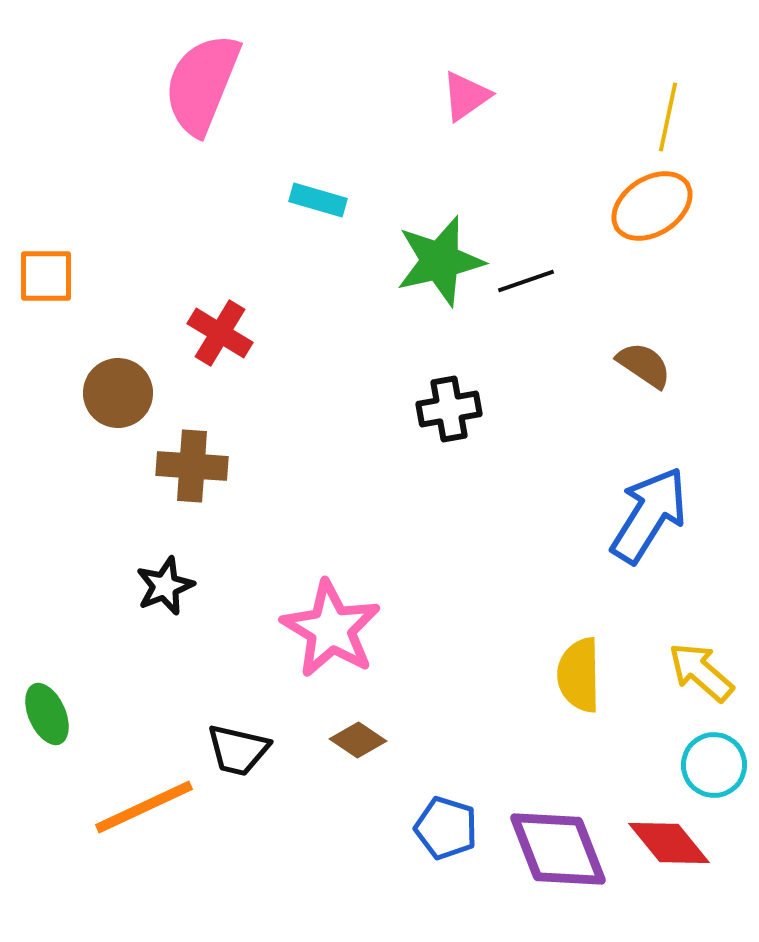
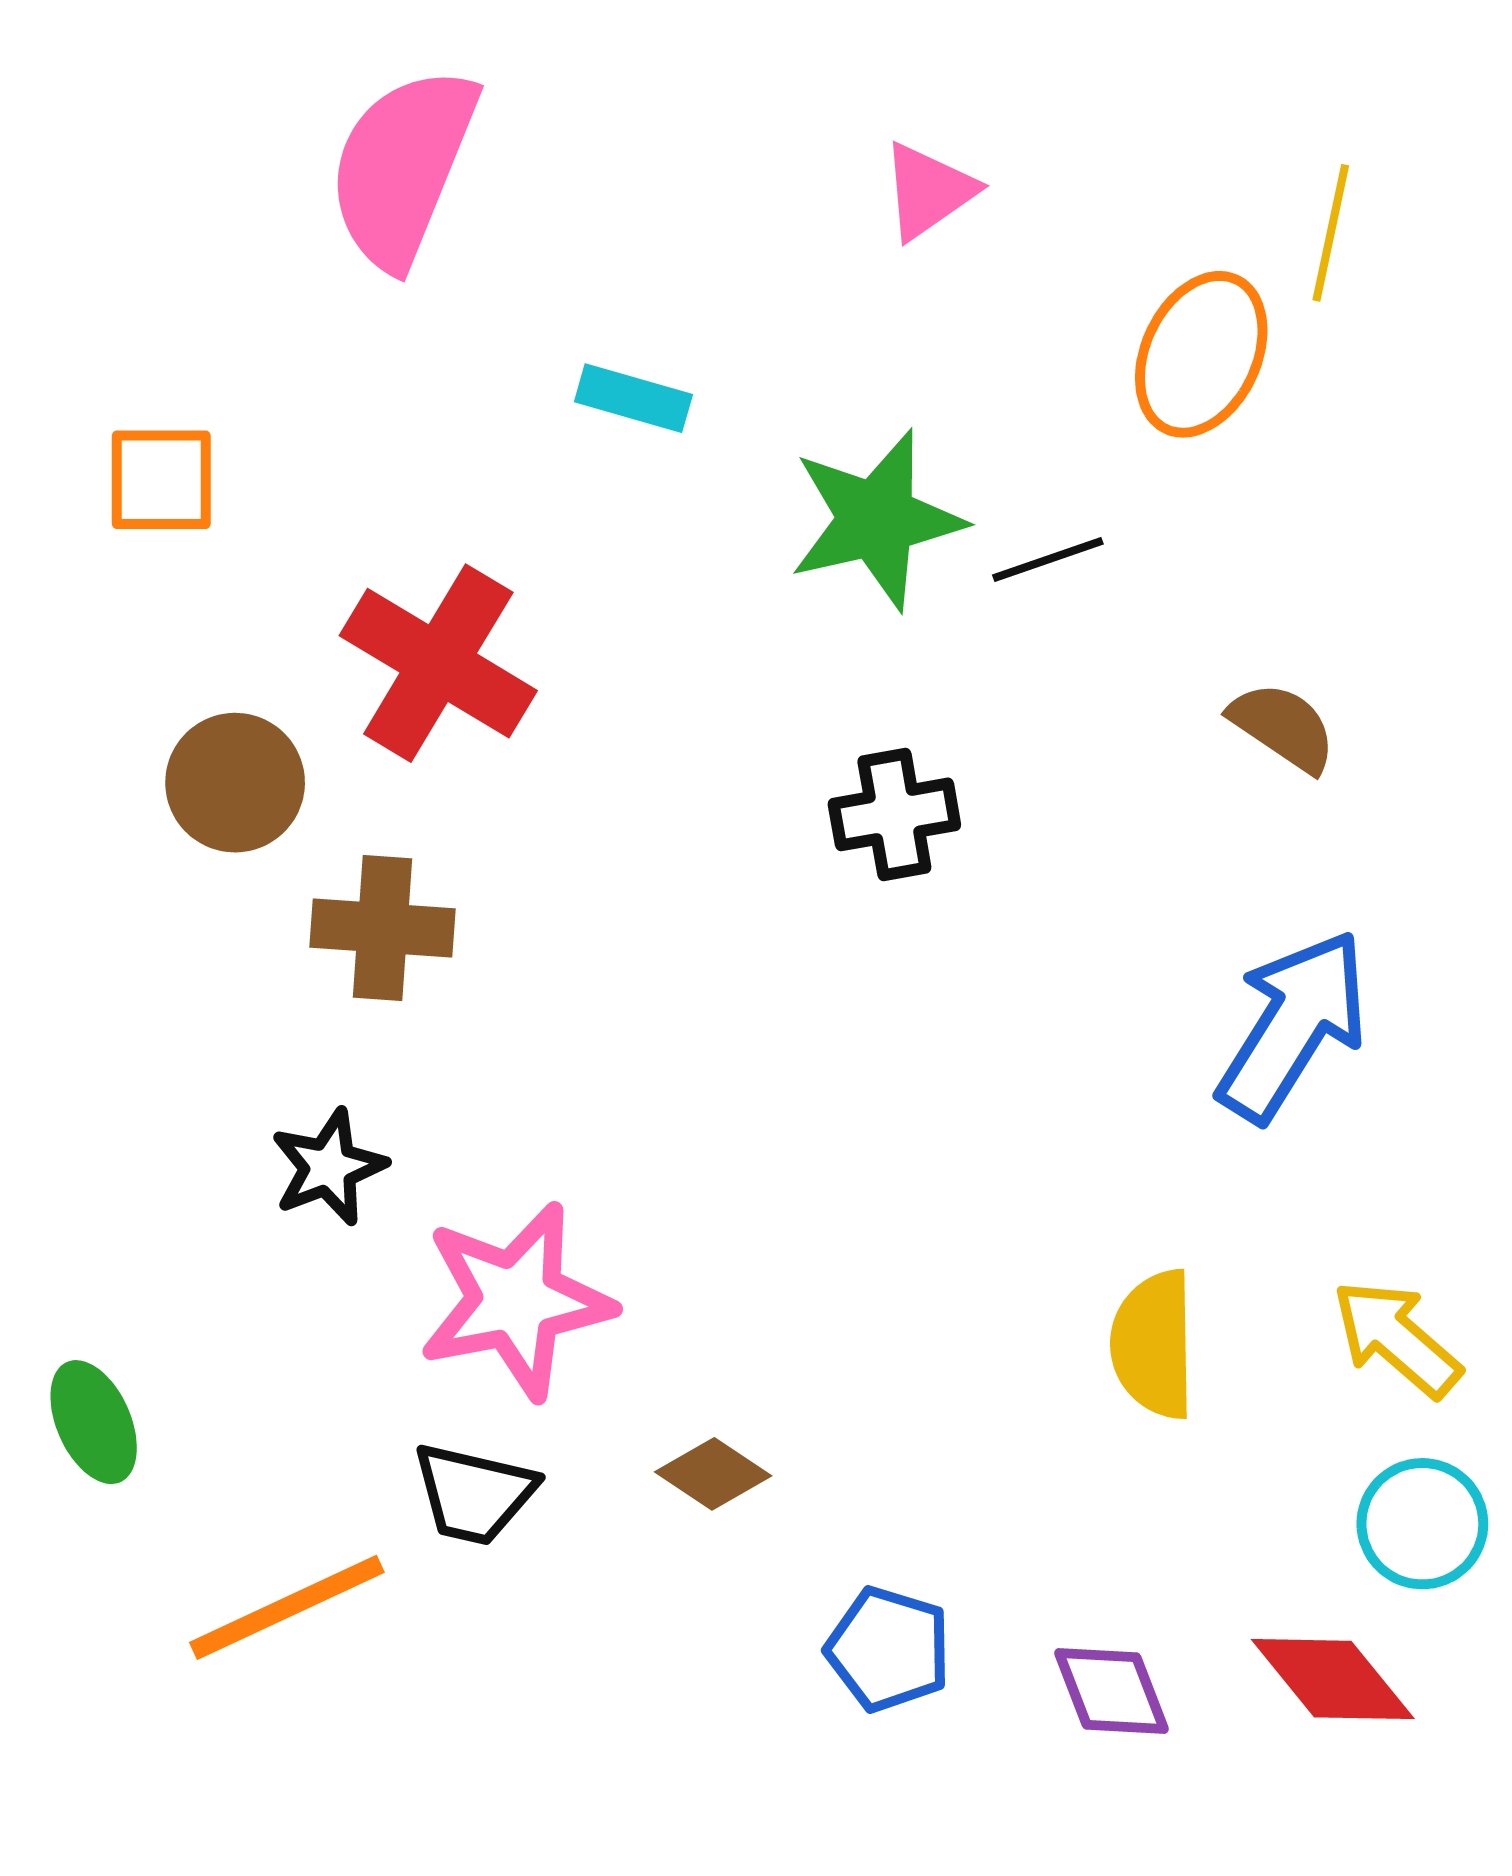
orange ellipse: (652, 206) -> (1201, 354), moved, turned -32
orange square: (46, 276) -> (161, 480), moved
red cross: (220, 333) -> (438, 663), size x1.5
pink star: (331, 629) -> (516, 1301), moved, turned 30
purple diamond: (558, 849) -> (1112, 1691), size x0.6

